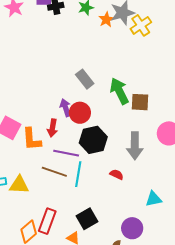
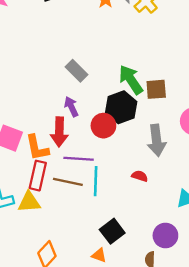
gray rectangle: (85, 79) -> (76, 71), moved
red circle: (80, 113) -> (103, 126), moved
red arrow: (52, 128) -> (59, 132), size x1.4
black hexagon: (93, 140) -> (121, 107), moved
red rectangle: (47, 221) -> (38, 176), moved

